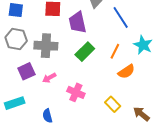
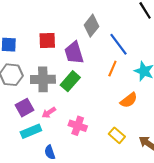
orange line: (115, 51) -> (112, 69), moved
green rectangle: (85, 52) -> (70, 81), moved
cyan rectangle: (15, 103) -> (31, 131), moved

